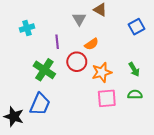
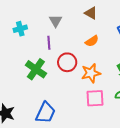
gray triangle: (79, 19) -> (56, 21), moved
orange semicircle: (92, 44) -> (92, 41), moved
blue trapezoid: (40, 104) -> (45, 113), moved

